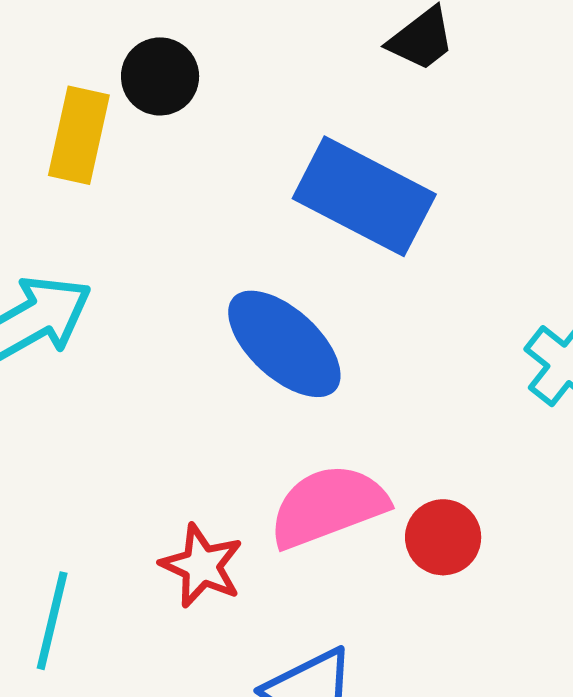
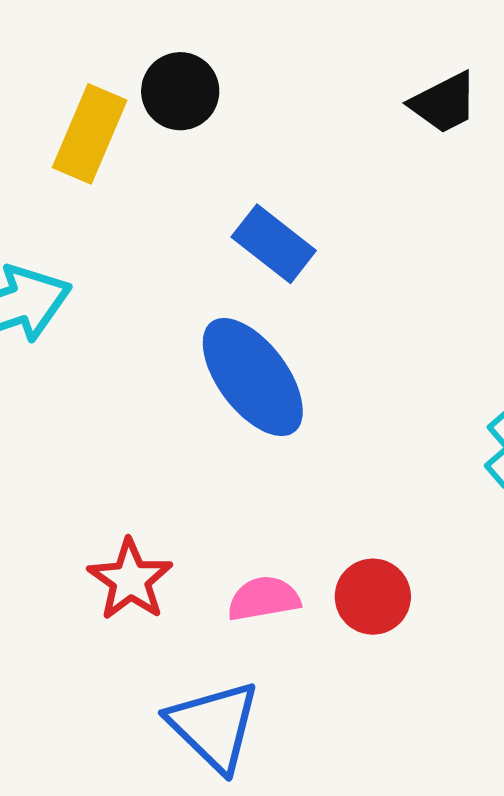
blue rectangle: (364, 196) -> (274, 244), moved, size x0.6
pink semicircle: (328, 506) -> (264, 599), moved, size x0.6

